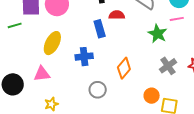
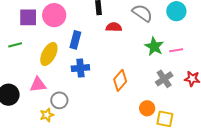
pink line: (177, 19) -> (176, 50), moved
green line: (15, 25) -> (15, 45), moved
blue rectangle: (100, 29) -> (75, 40), moved, turned 30
gray circle: (98, 90) -> (59, 100), moved

